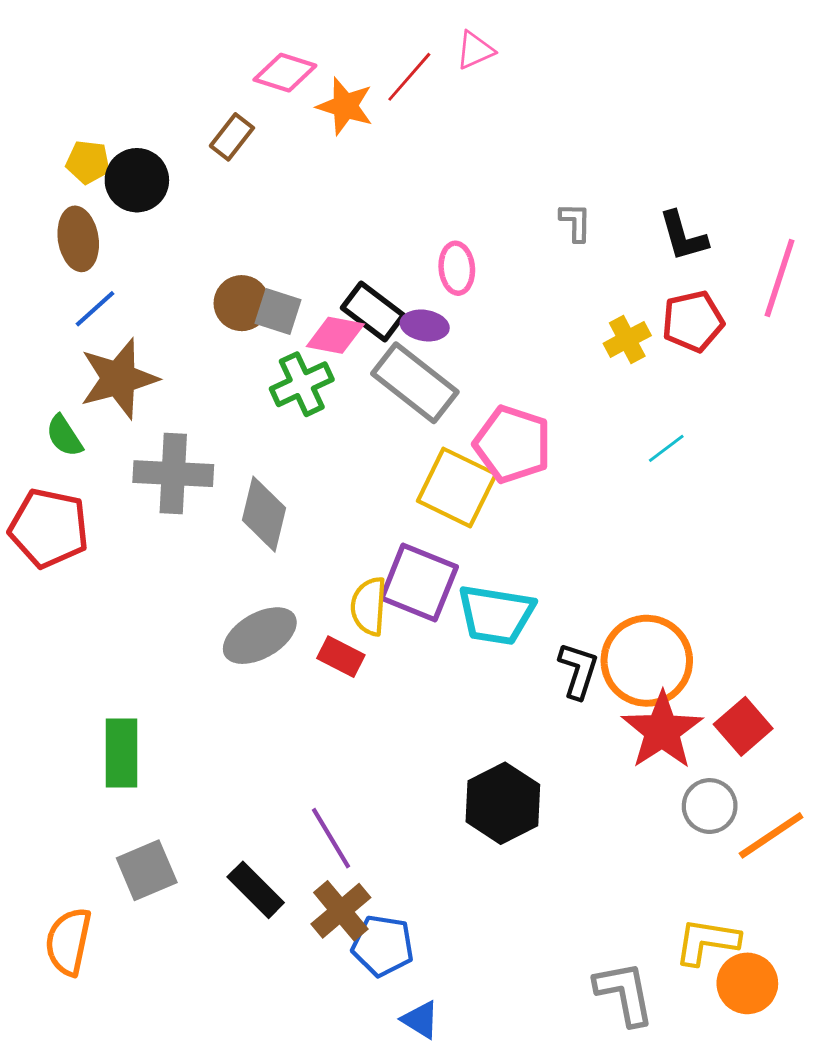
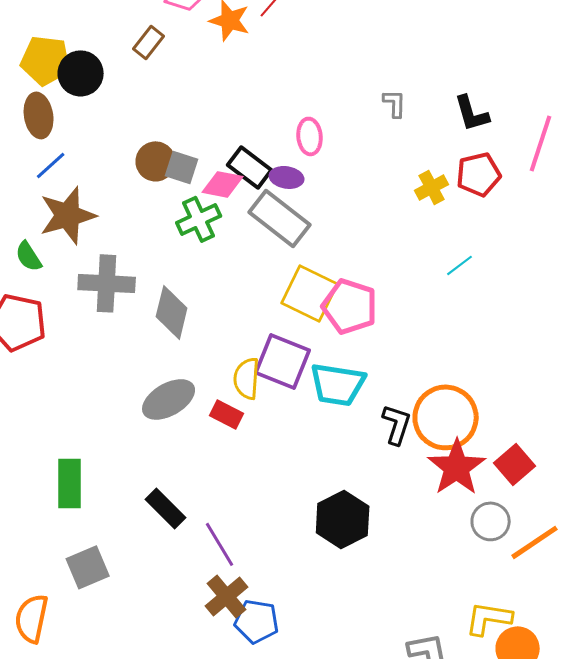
yellow pentagon: (88, 162) -> (46, 60), size x1.6
pink pentagon: (513, 444) -> (350, 306), moved
black rectangle: (256, 890) -> (166, 508), moved

